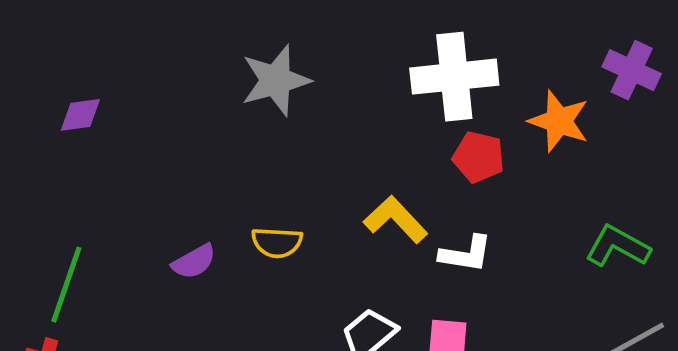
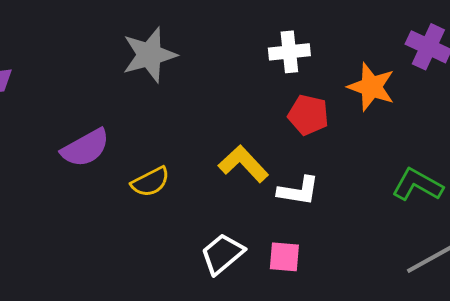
white cross: (454, 77) -> (289, 52), size x0.6
yellow semicircle: (277, 242) -> (150, 182), turned -30
purple semicircle: (194, 262) -> (85, 148), moved, size x1.4

